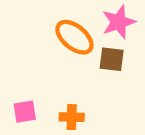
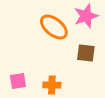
brown square: (112, 59) -> (86, 53), moved

